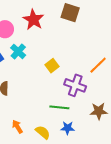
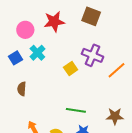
red star: (33, 20) -> (54, 22), turned 30
purple cross: (75, 85) -> (92, 55), moved

